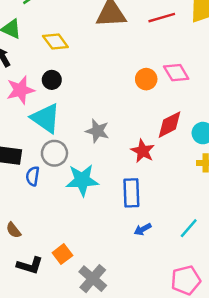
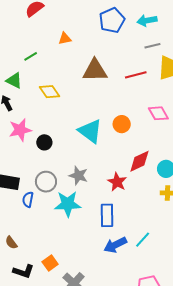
pink diamond: (176, 73) -> (158, 113), moved
black circle: (52, 80) -> (44, 142), moved
cyan triangle: (46, 118) -> (90, 131), moved
gray star: (97, 131) -> (78, 176), moved
cyan line: (189, 228) -> (143, 240), moved
blue arrow: (143, 229) -> (115, 245), size x1.6

